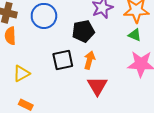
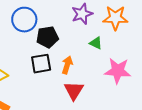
black pentagon: (83, 31) -> (47, 37), moved
green triangle: (135, 35) -> (96, 43), moved

